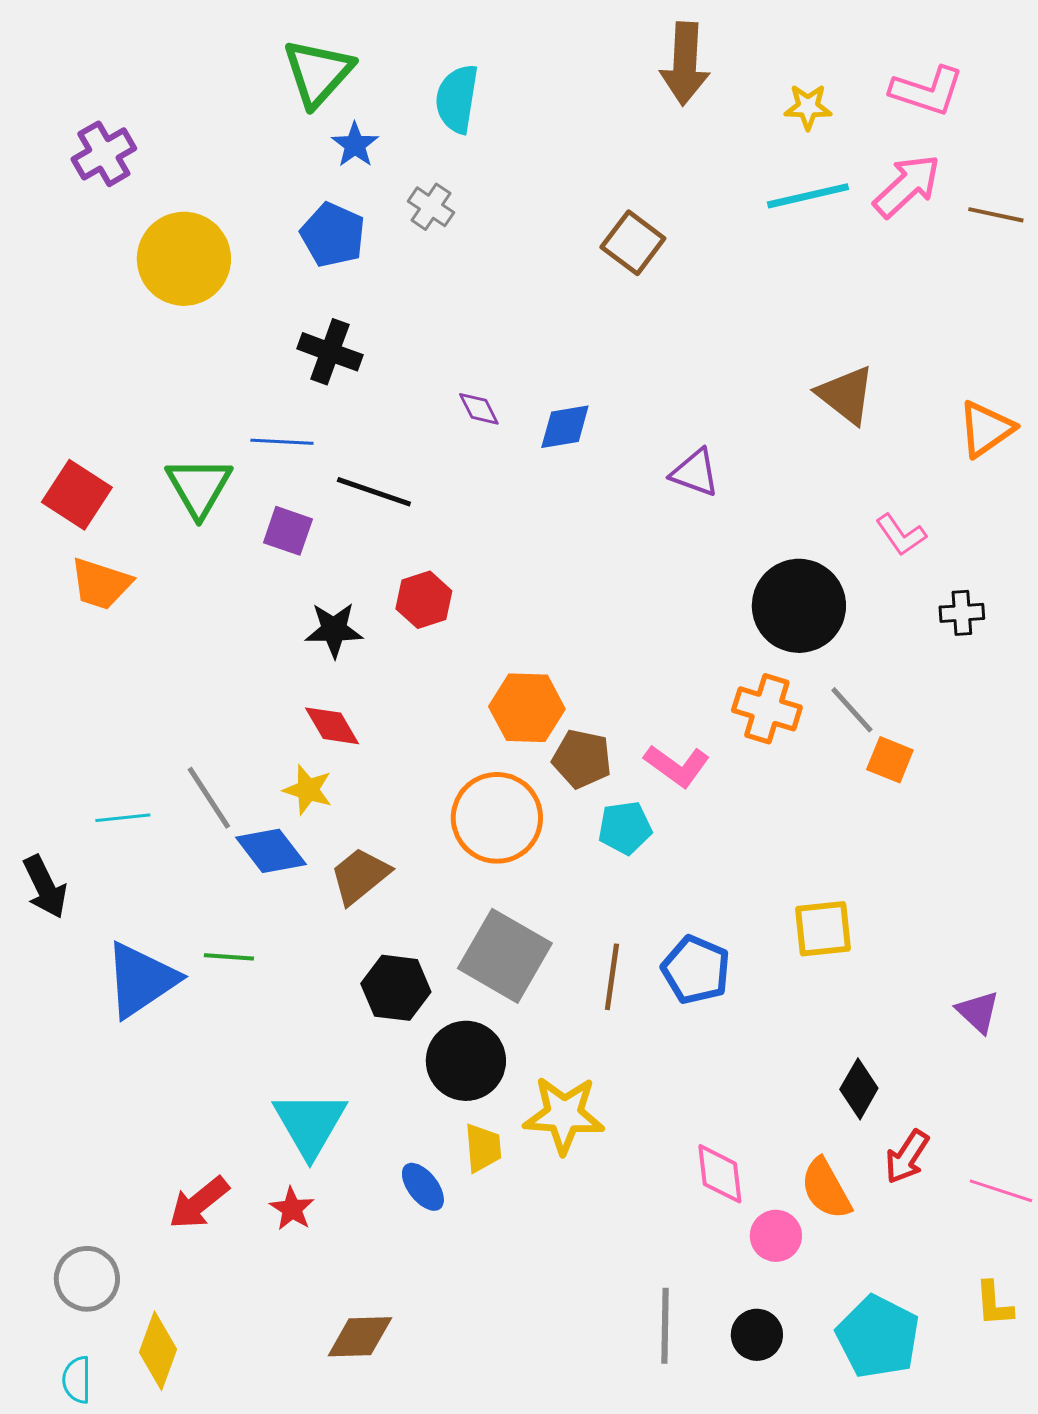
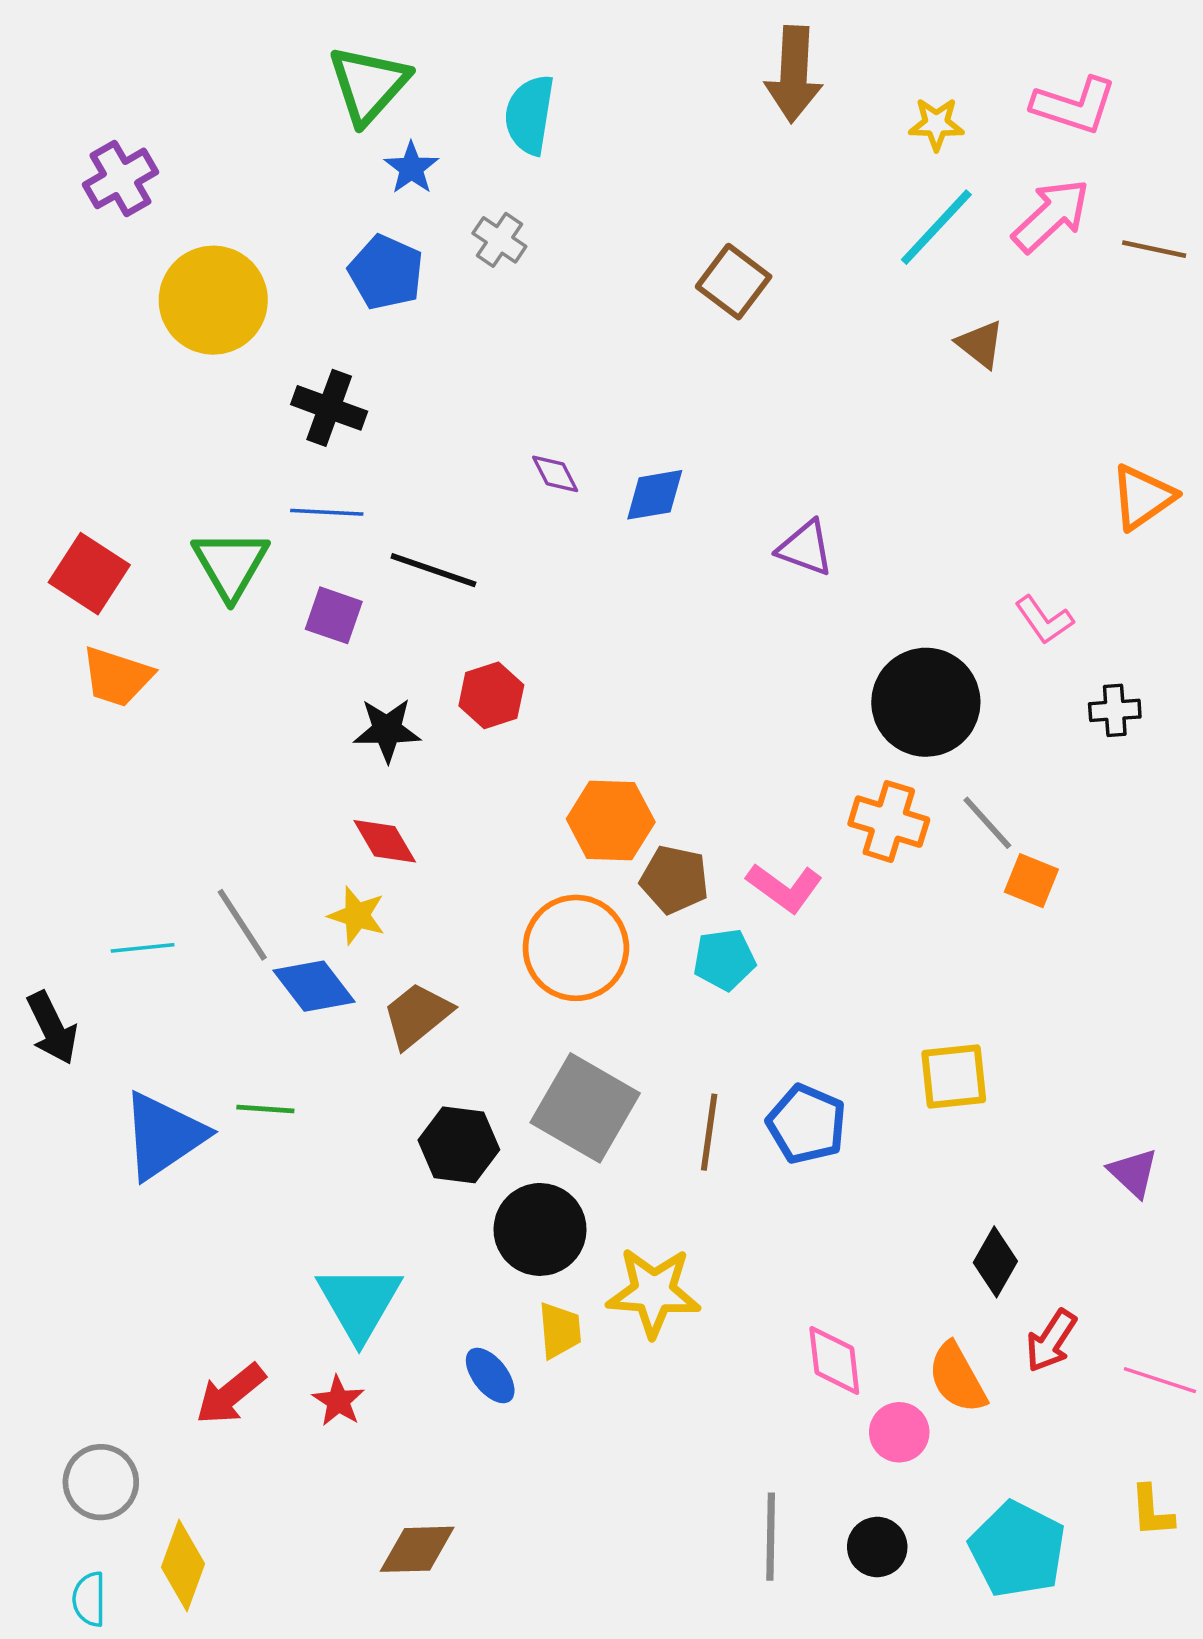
cyan line: (808, 196) -> (936, 227), turned -34
black cross: (330, 352) -> (329, 408), moved
brown triangle: (846, 395) -> (980, 344), moved, size x0.7

